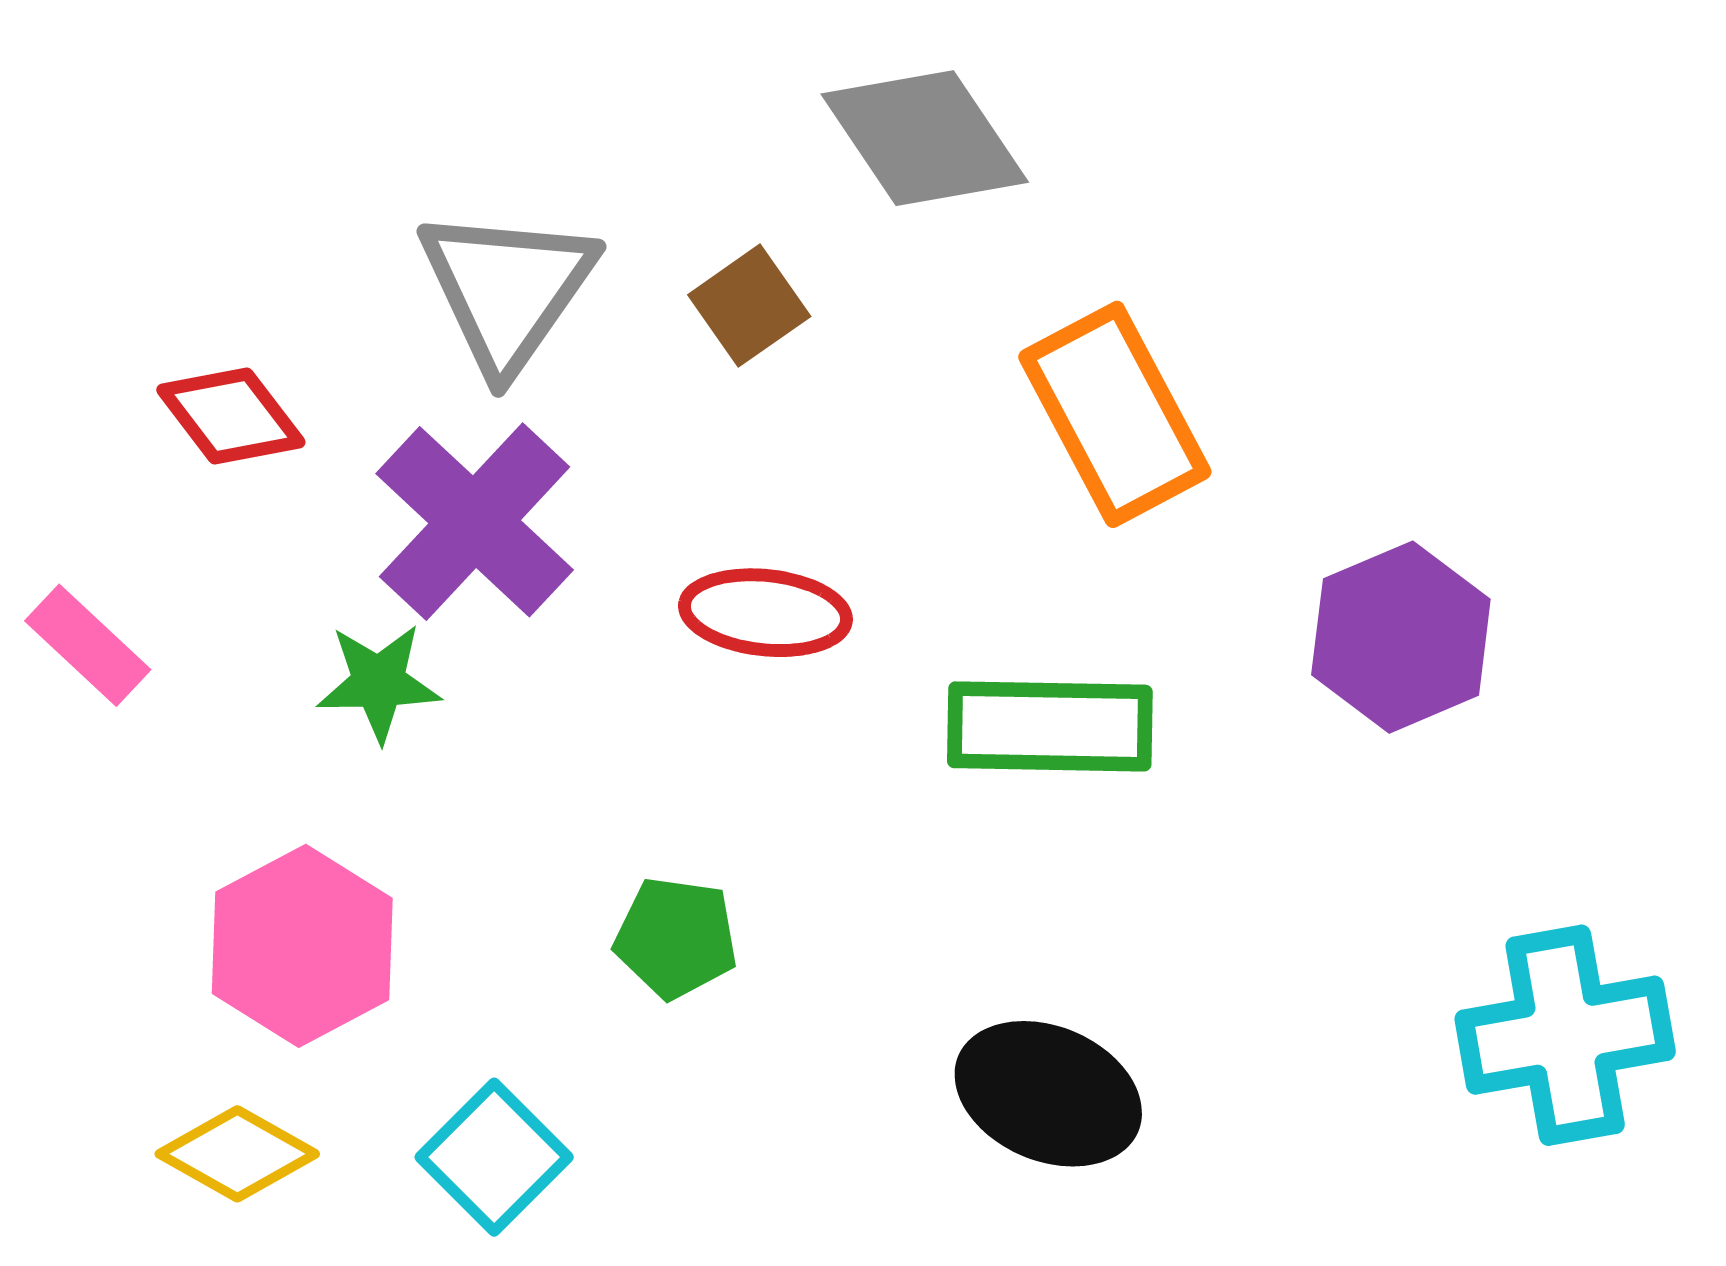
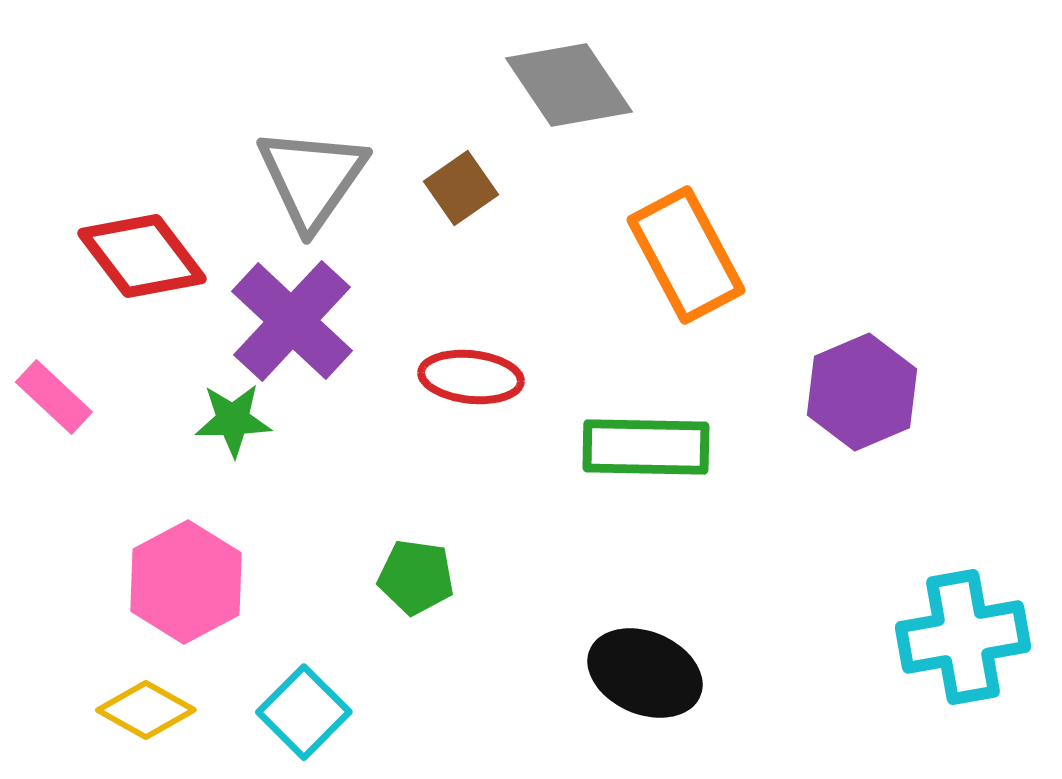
red diamond: (231, 416) -> (142, 256), size x1.4

